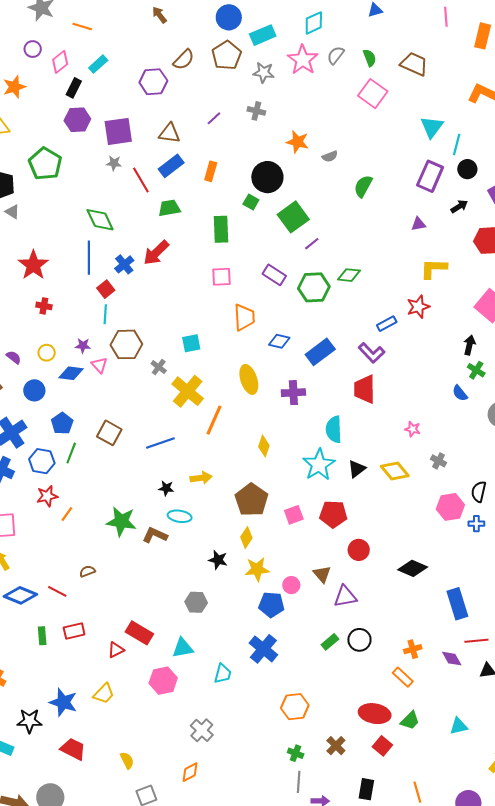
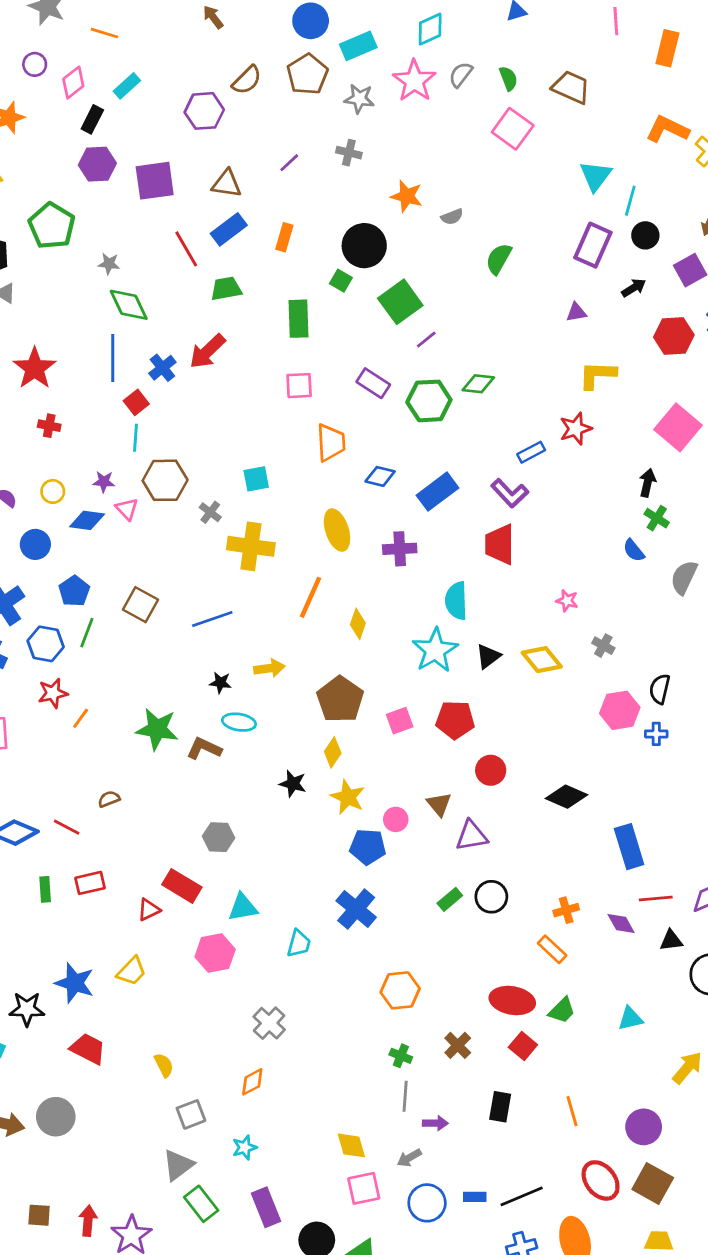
gray star: (114, 163) -> (109, 264), moved
yellow cross: (188, 391) -> (251, 546), turned -32
orange line: (214, 420) -> (311, 597), moved
yellow star: (257, 569) -> (348, 797), turned 30
gray hexagon: (196, 602) -> (219, 837), moved

